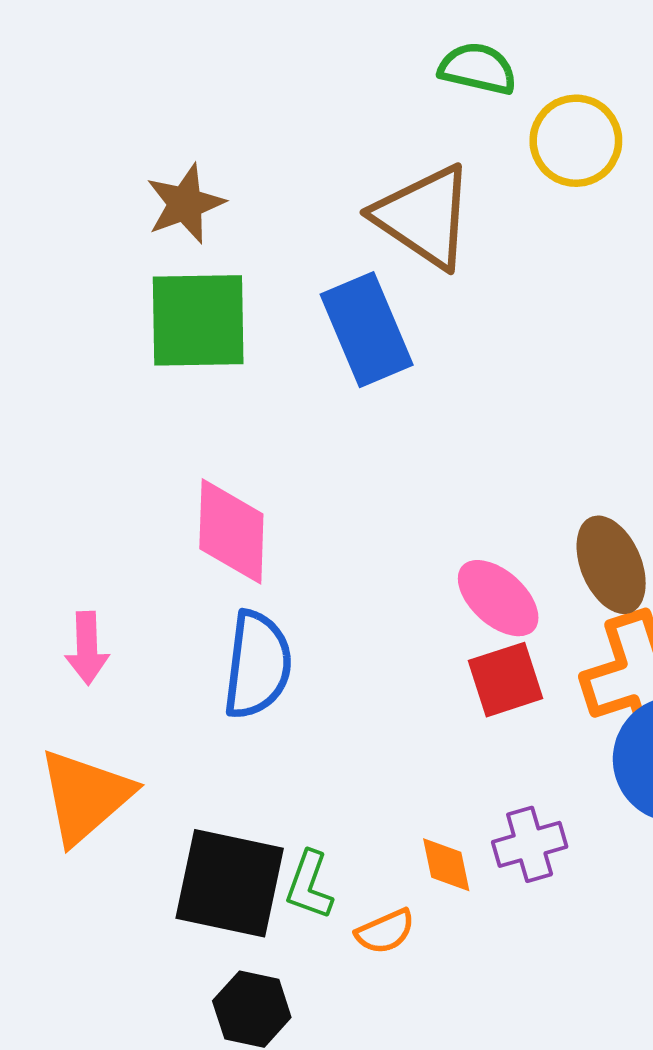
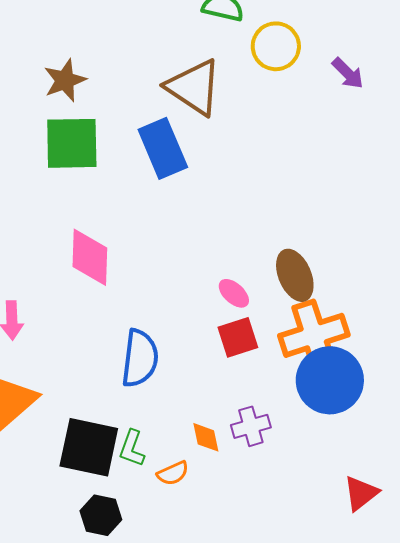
pink ellipse: (498, 598) -> (234, 293), size x0.7
blue semicircle: (257, 665) -> (140, 358), moved

